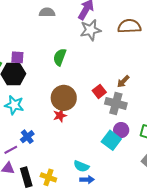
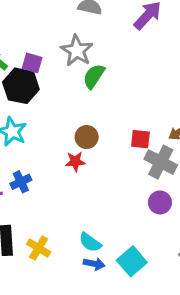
gray star: (91, 30) -> (77, 51), moved, turned 30
red square: (99, 91) -> (140, 139), turned 32
brown circle: (64, 98) -> (87, 137), size x0.6
cyan square: (111, 140) -> (132, 261), moved

